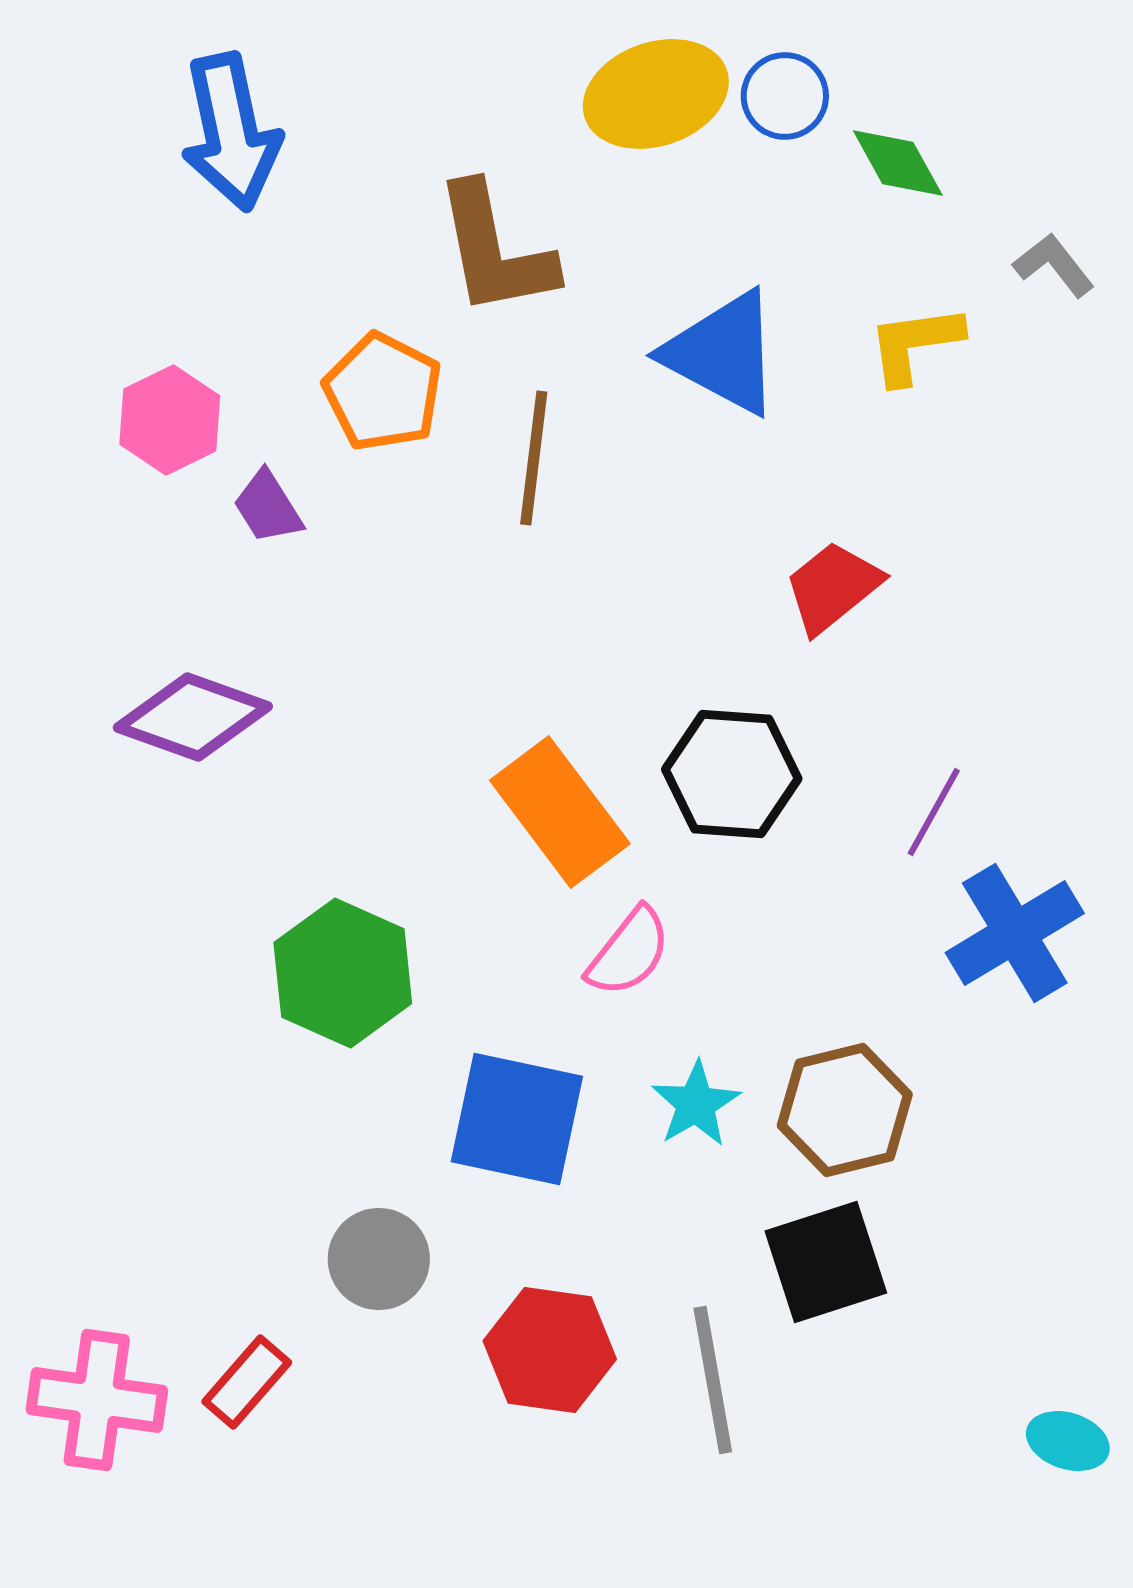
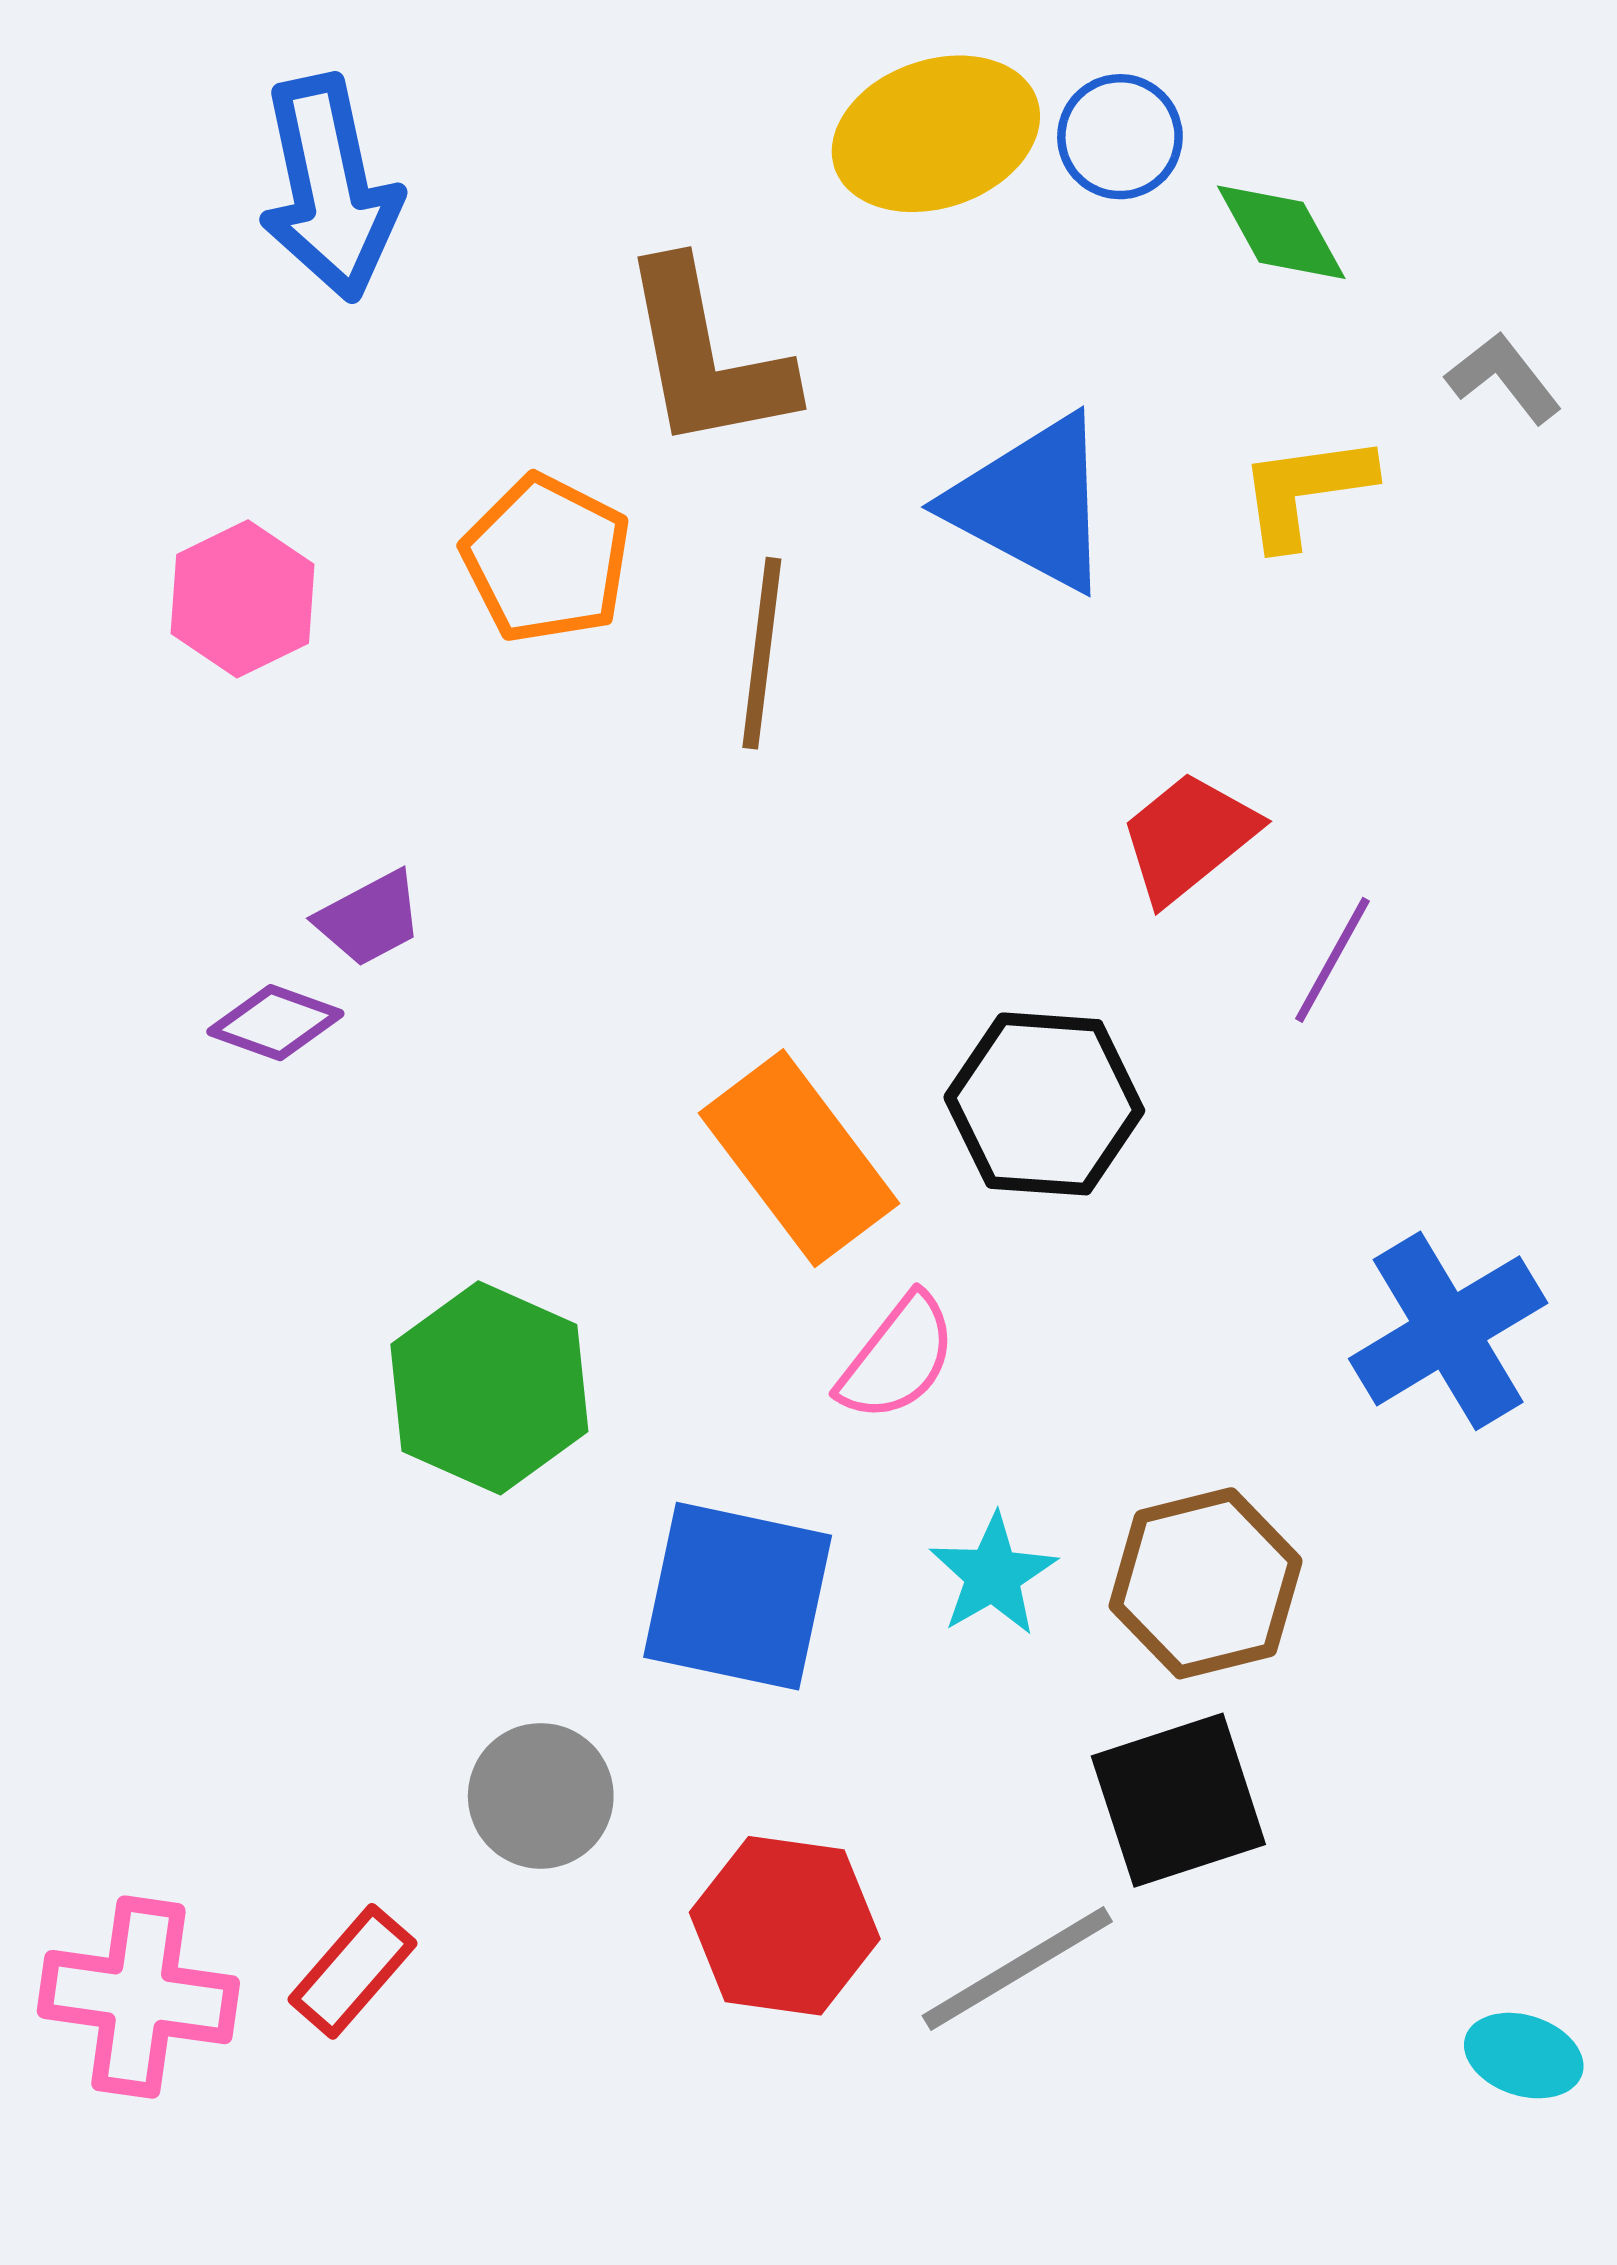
purple trapezoid: (268, 507) -> (370, 918), moved, turned -86
purple diamond: (193, 717) -> (275, 1023), size x0.6
purple line: (934, 812) -> (1333, 960), moved
gray line: (713, 1380) -> (1017, 1969), turned 69

